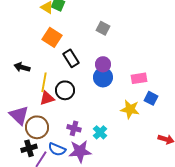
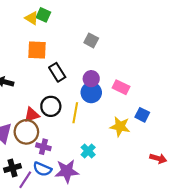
orange square: (52, 37) -> (37, 50), turned -30
pink rectangle: (139, 78) -> (121, 87), moved, turned 35
yellow line: (44, 82) -> (75, 113), moved
brown circle: (37, 127) -> (26, 132), moved
purple cross: (74, 128) -> (43, 147), moved

